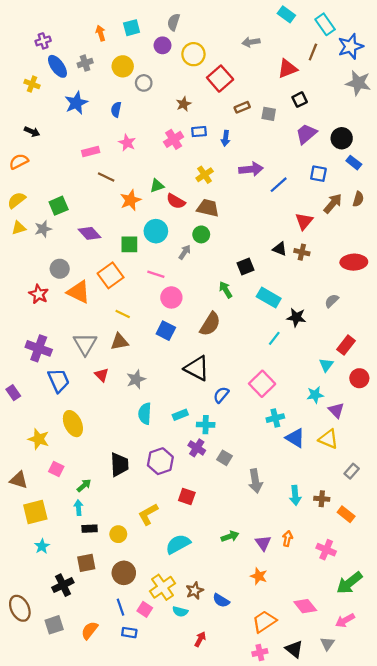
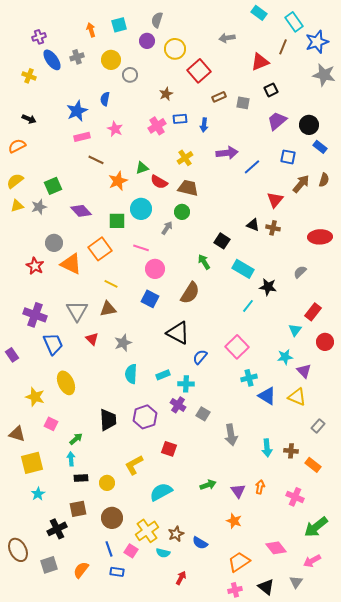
blue star: (76, 103) -> (77, 111), moved
black square: (245, 267) -> (222, 241), turned -35

